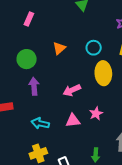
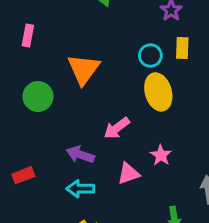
orange triangle: (59, 48) -> (84, 69), size x1.6
cyan circle: (94, 48) -> (150, 56), moved
purple arrow: (34, 86) -> (80, 155), moved, turned -54

